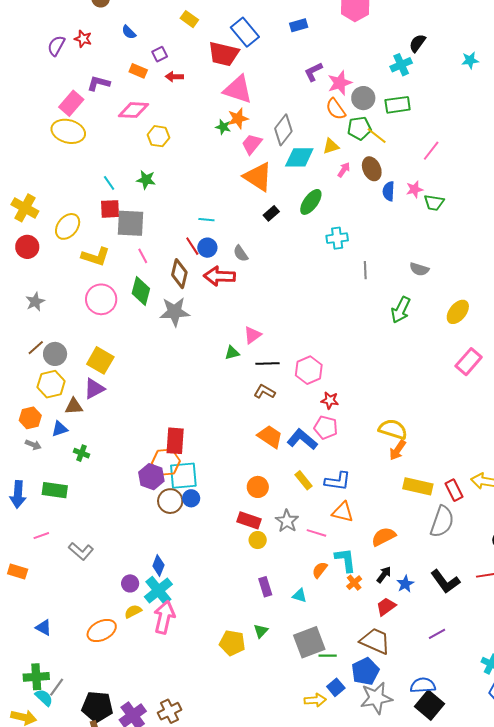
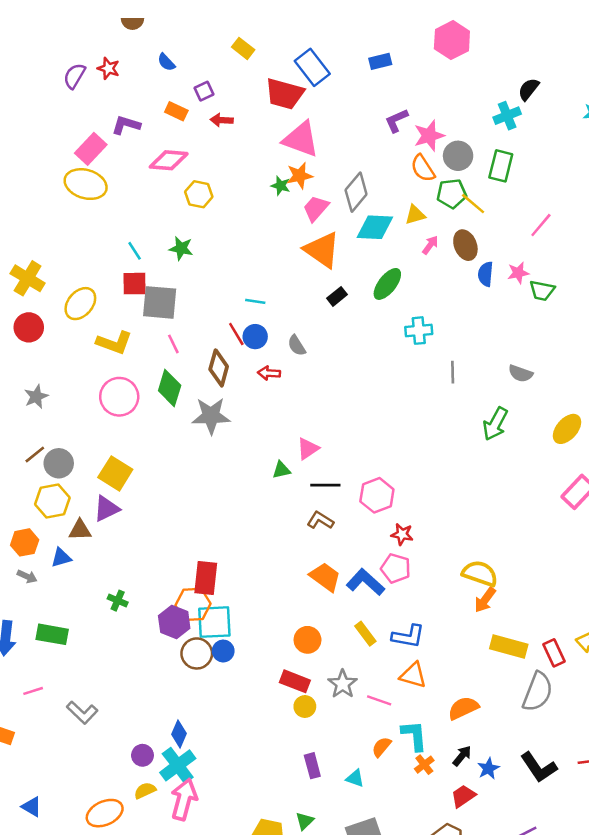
green rectangle: (398, 105) -> (501, 166), turned -70
red arrow: (219, 276) -> (269, 373), size x0.6
green cross: (81, 453) -> (118, 601), moved

